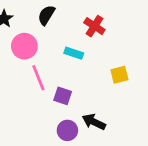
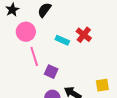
red cross: (94, 26) -> (84, 35), moved
yellow square: (119, 75) -> (102, 85), moved

